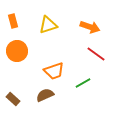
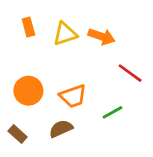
orange rectangle: (13, 21) -> (28, 27), moved
orange arrow: (90, 27) -> (102, 36), moved
orange circle: (17, 51) -> (28, 91), moved

